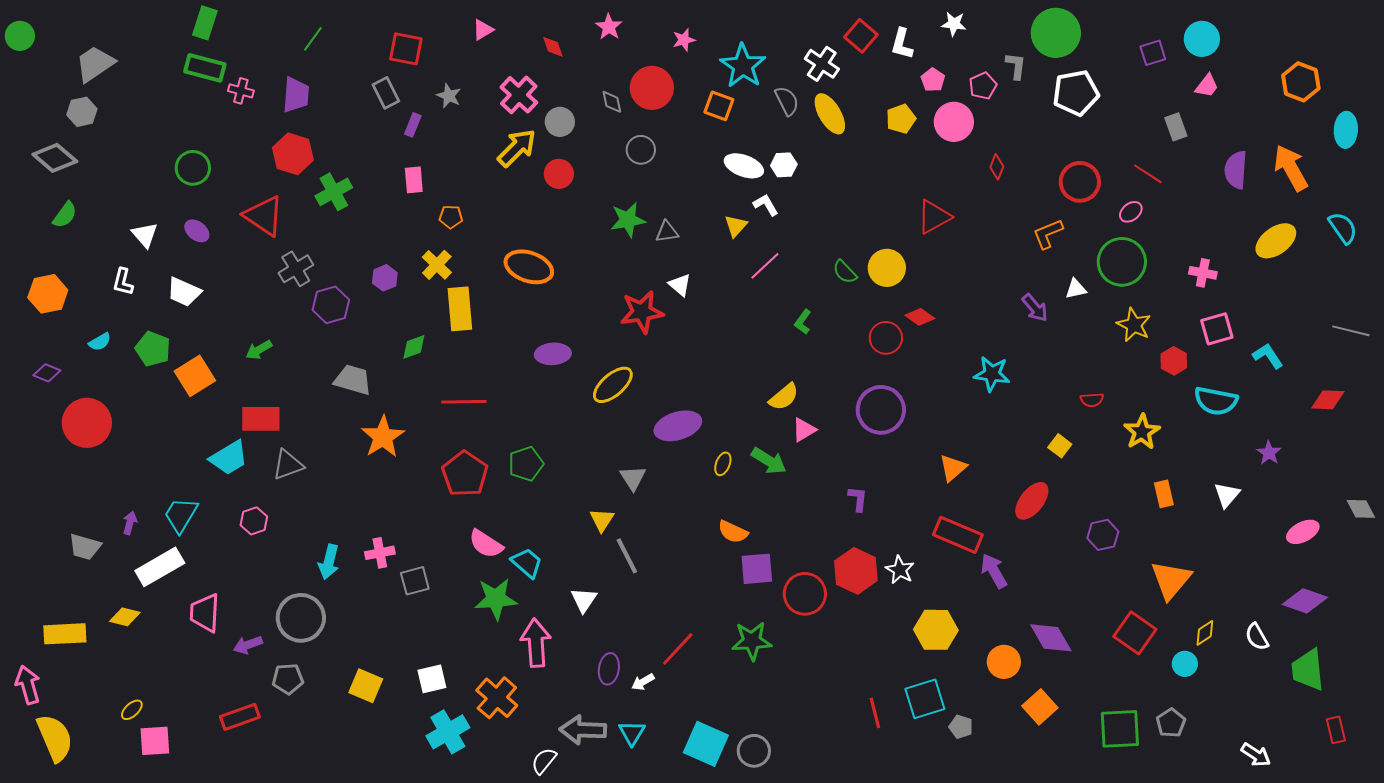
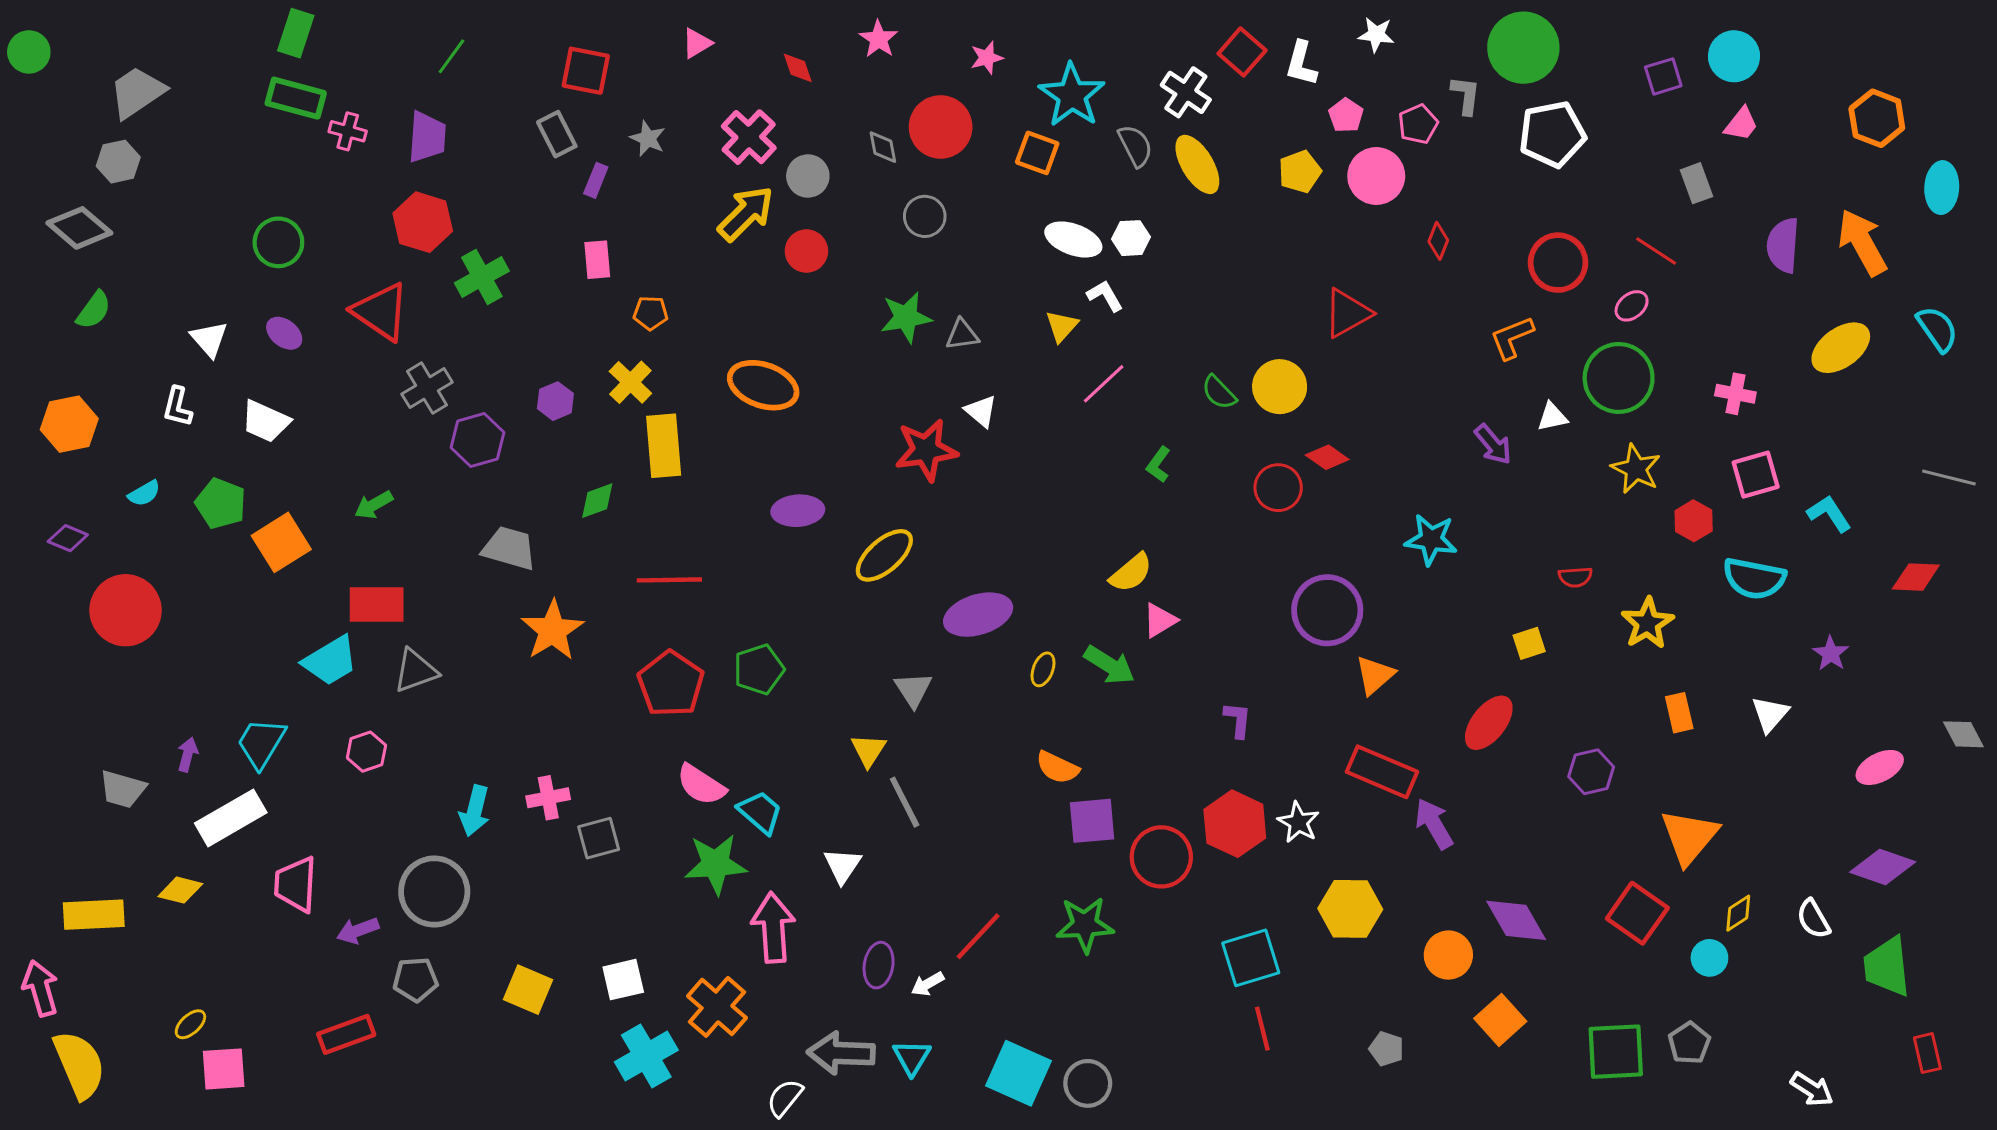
purple circle: (881, 410) -> (1327, 610), moved
yellow square: (1060, 446) -> (1529, 643), turned 35
cyan square: (925, 699) -> (1251, 958), moved

